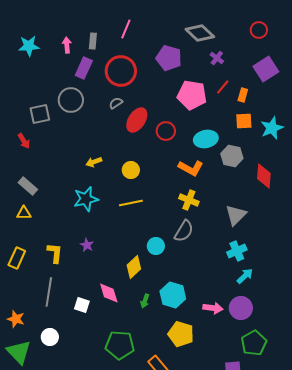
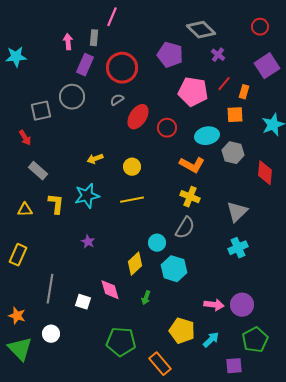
pink line: (126, 29) -> (112, 17), moved
cyan star: (29, 46) -> (16, 57), moved
orange square: (244, 121) -> (235, 115), moved
gray rectangle: (28, 186) -> (38, 171), moved
yellow L-shape: (55, 253) -> (56, 204), moved
cyan arrow: (245, 276) -> (211, 340), moved
cyan hexagon: (173, 295) -> (174, 269), moved

